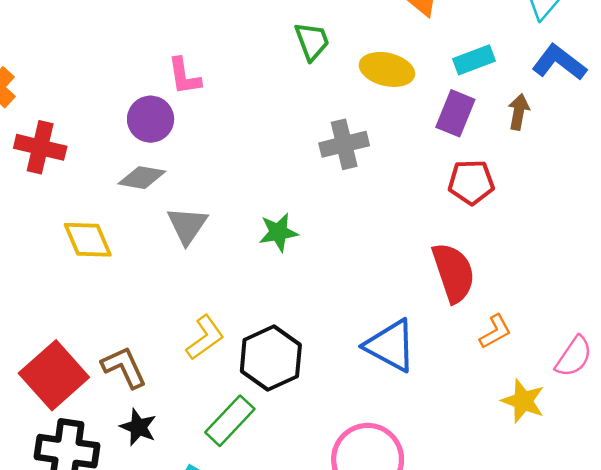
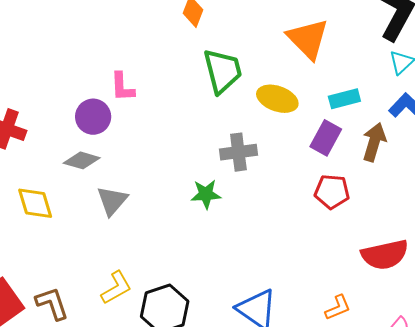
green trapezoid: (312, 41) -> (223, 71), size x1.5
brown arrow: (519, 112) -> (374, 142), size x1.4
green star: (278, 232) -> (206, 194), moved
red semicircle: (453, 273) -> (385, 255), moved, turned 90

